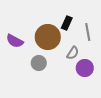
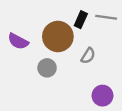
gray line: (88, 32) -> (106, 17), moved, turned -72
purple circle: (85, 68) -> (102, 96), moved

